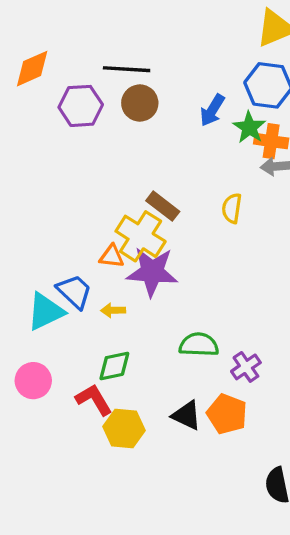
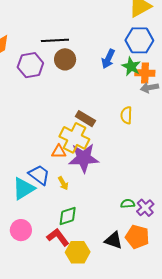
yellow arrow: (113, 310) -> (63, 183), turned -112
green semicircle: (199, 345) -> (128, 204), moved, size x0.6

